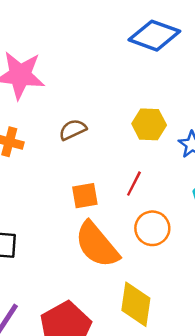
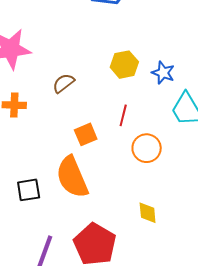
orange semicircle: (97, 245) -> (72, 177), moved, turned 30
yellow diamond: (136, 304) -> (148, 213), size x0.6

